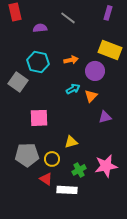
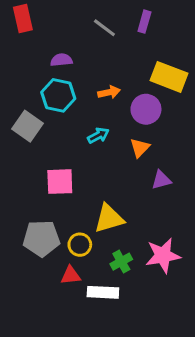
purple rectangle: (108, 13) -> (144, 22), moved
purple semicircle: (40, 28) -> (61, 60), moved
cyan arrow: (73, 89) -> (98, 135), moved
yellow triangle: (71, 142) -> (109, 218), size x1.5
red triangle: (46, 179) -> (71, 275), turned -40

